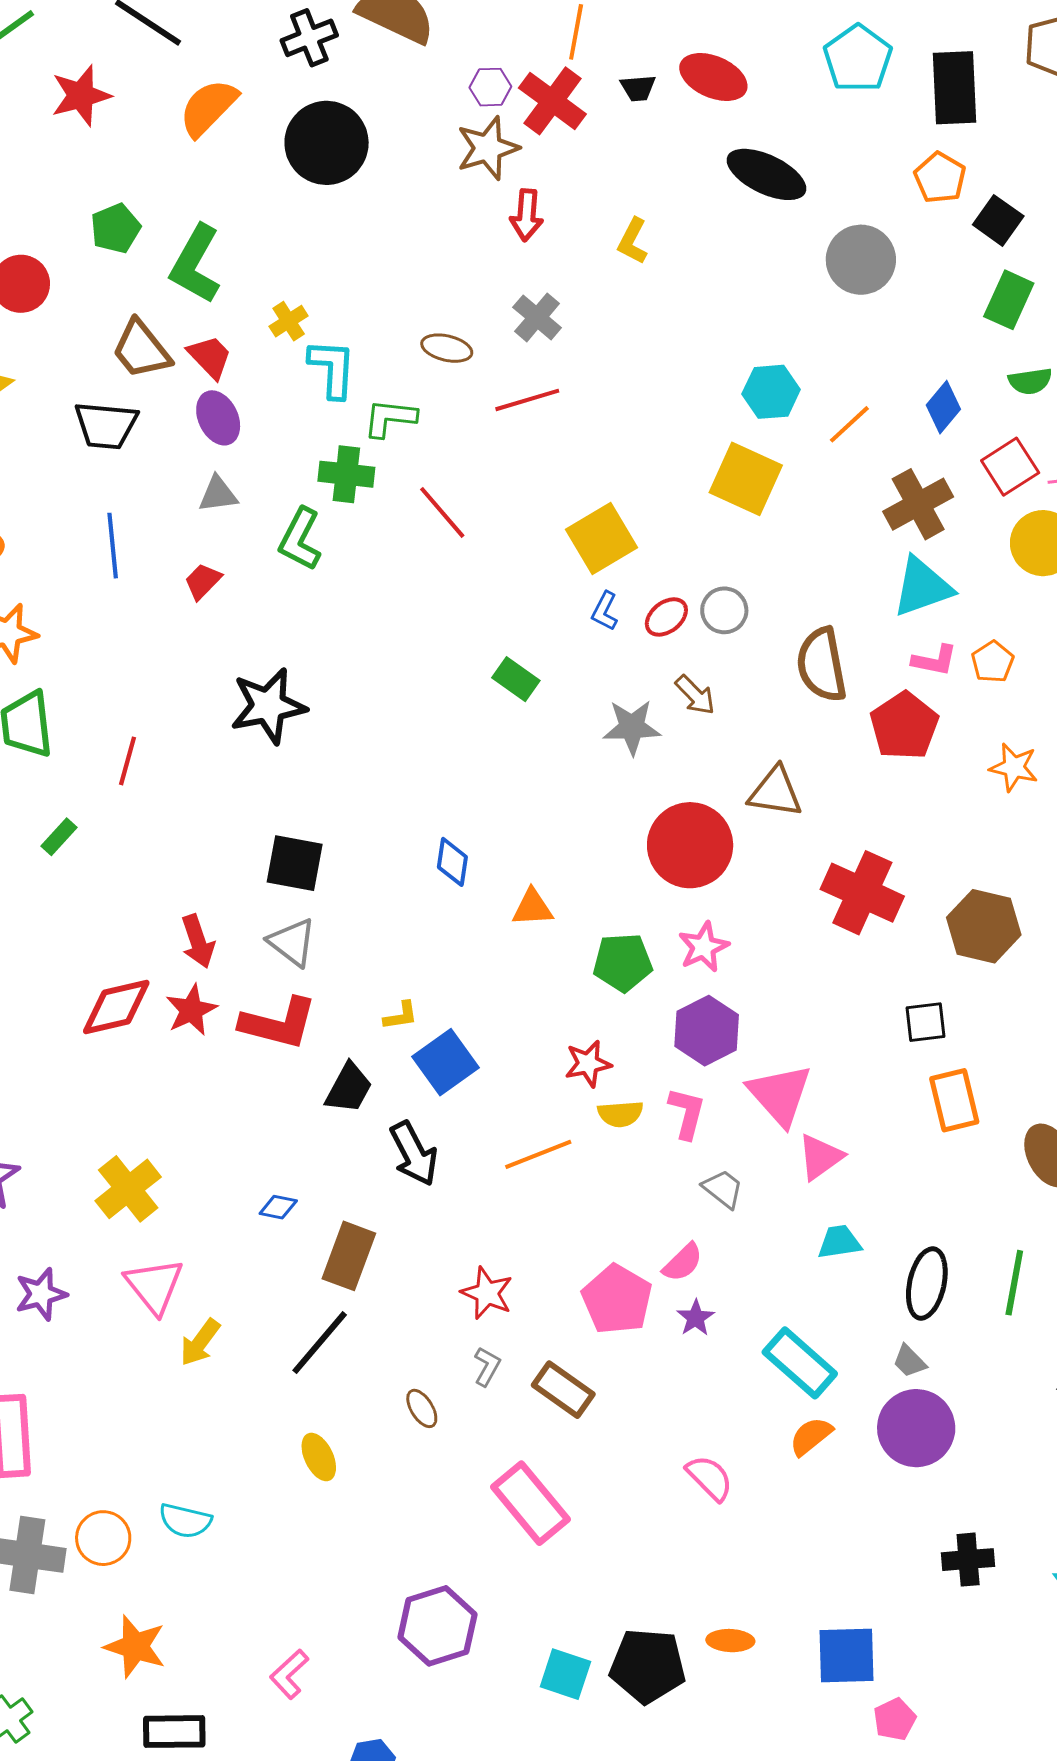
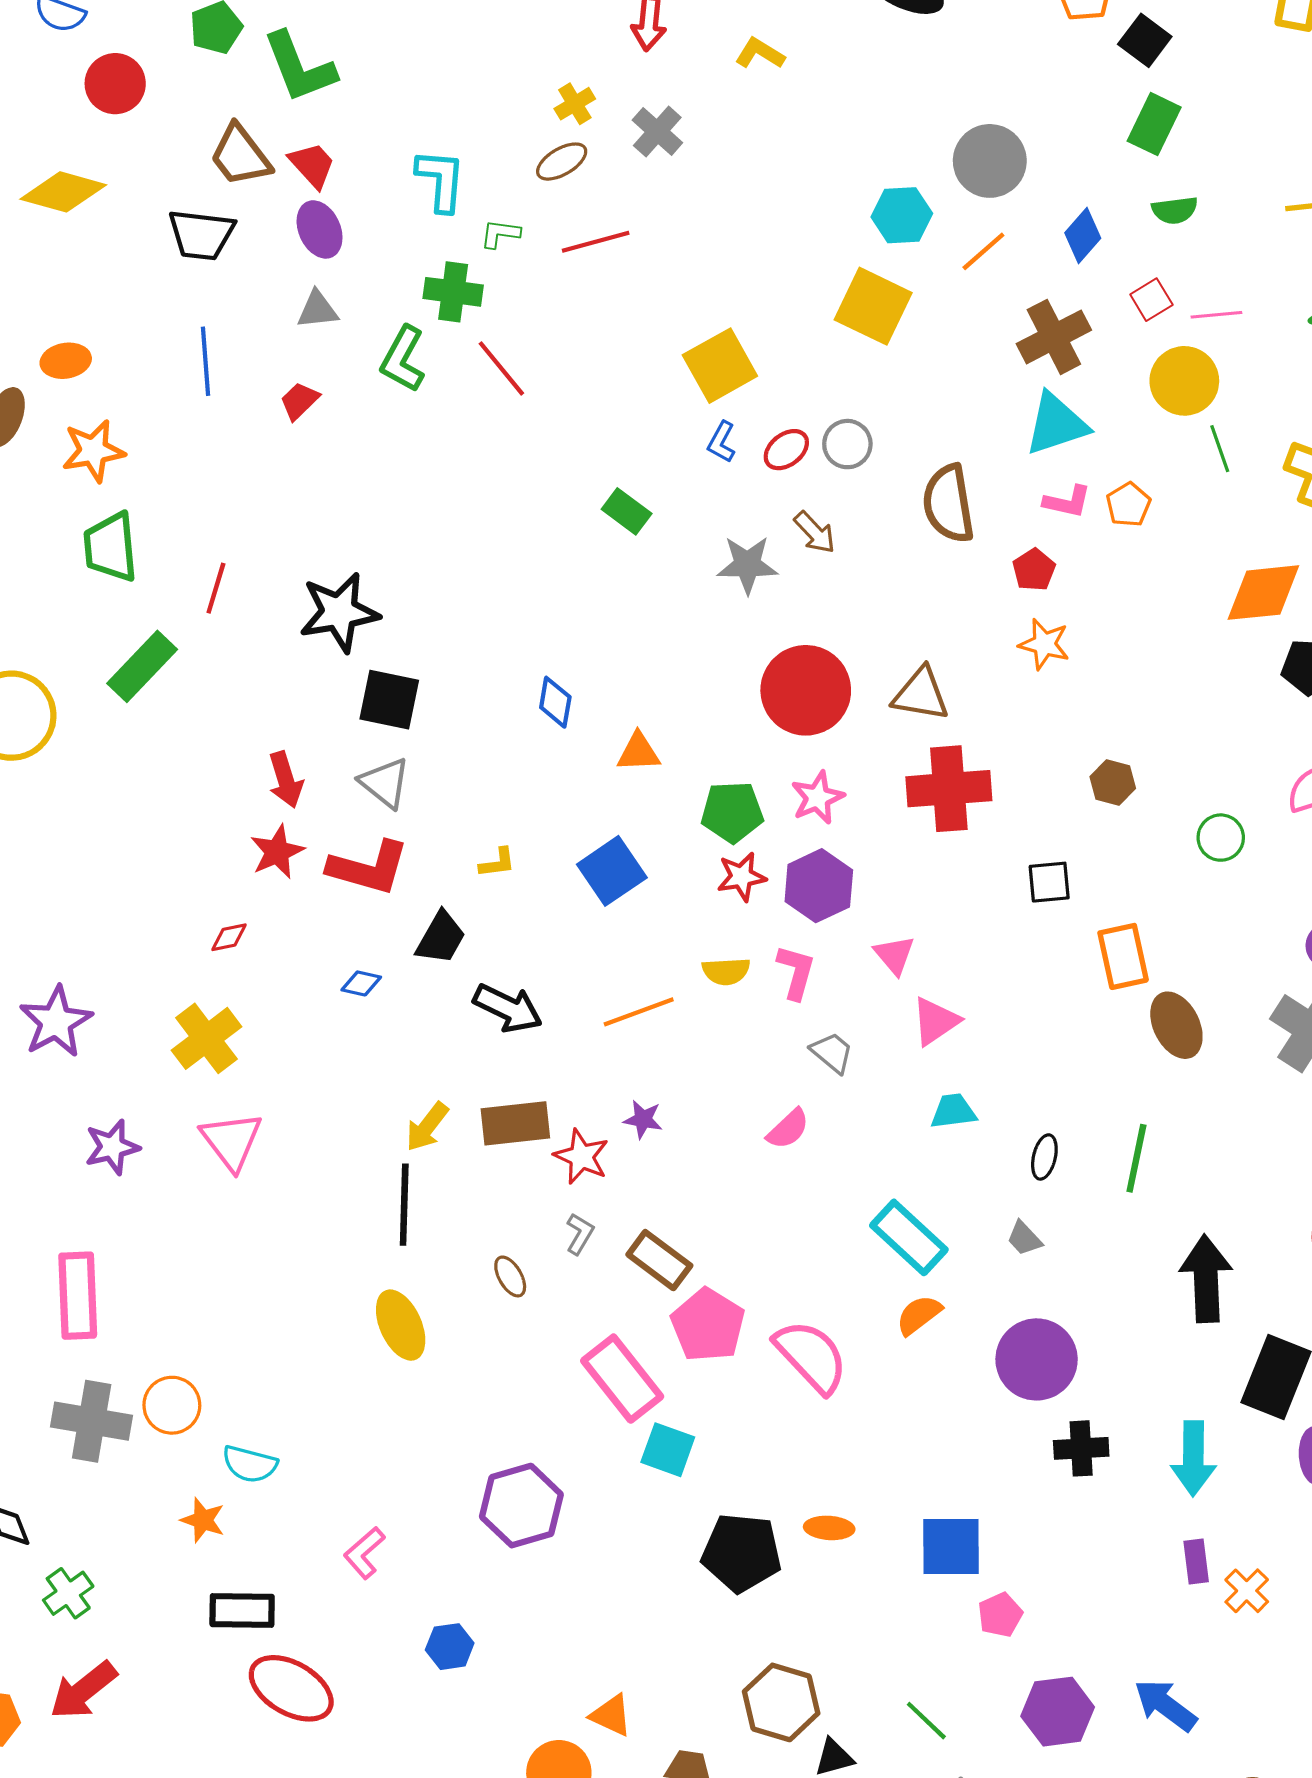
yellow L-shape: (633, 241) -> (760, 53), turned 93
gray circle: (861, 260) -> (990, 161), moved
green L-shape: (196, 264) -> (299, 67), turned -52
yellow cross: (289, 321) -> (575, 104), moved
brown ellipse: (447, 348) -> (562, 162), turned -45
red line: (527, 400) -> (596, 242), moved
green L-shape: (390, 418) -> (500, 234), size x0.7
red square: (1010, 467) -> (1151, 300), size x0.7
red line: (442, 512) -> (501, 368), moved
black star: (268, 706) -> (339, 612), moved
red pentagon: (904, 726) -> (1034, 570), size x0.6
orange star: (1014, 767) -> (1044, 644), moved
brown triangle: (775, 792) -> (921, 694), moved
green rectangle: (59, 837) -> (142, 666), size x1.8
red cross: (862, 893) -> (949, 789), moved, turned -30
brown hexagon: (984, 926) -> (1113, 783), size x0.6
red diamond: (116, 1007) -> (229, 937), moved, size x0.5
blue square: (446, 1062) -> (612, 871), moved
red star: (588, 1064) -> (741, 877), moved
pink triangle: (780, 1095) -> (894, 955), size x0.6
orange rectangle: (954, 1100) -> (1123, 956), moved
black arrow: (414, 1154) -> (508, 1008), turned -38
blue diamond: (278, 1207) -> (361, 983), moved
brown rectangle: (349, 1256) -> (515, 1123), moved, turned 62
black ellipse: (927, 1283) -> (1044, 1157), size x0.6
pink pentagon: (617, 1299) -> (708, 1325), moved
purple star: (696, 1318) -> (643, 1119), moved, turned -30
yellow arrow: (200, 1342) -> (427, 1127), moved
black line: (320, 1343) -> (404, 1205), turned -40
purple circle: (916, 1428) -> (1037, 1359), moved
yellow ellipse: (319, 1457) -> (401, 1325), size x1.4
pink semicircle: (710, 1478) -> (811, 1356), size x1.5
cyan semicircle: (185, 1521) -> (250, 1464), moved
orange star: (135, 1647) -> (203, 1520), size x0.7
cyan square: (565, 1674) -> (668, 1450), moved

